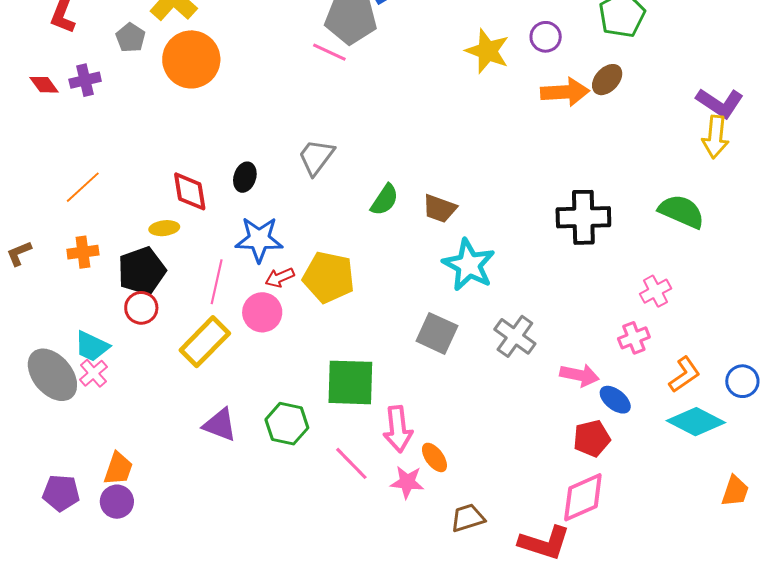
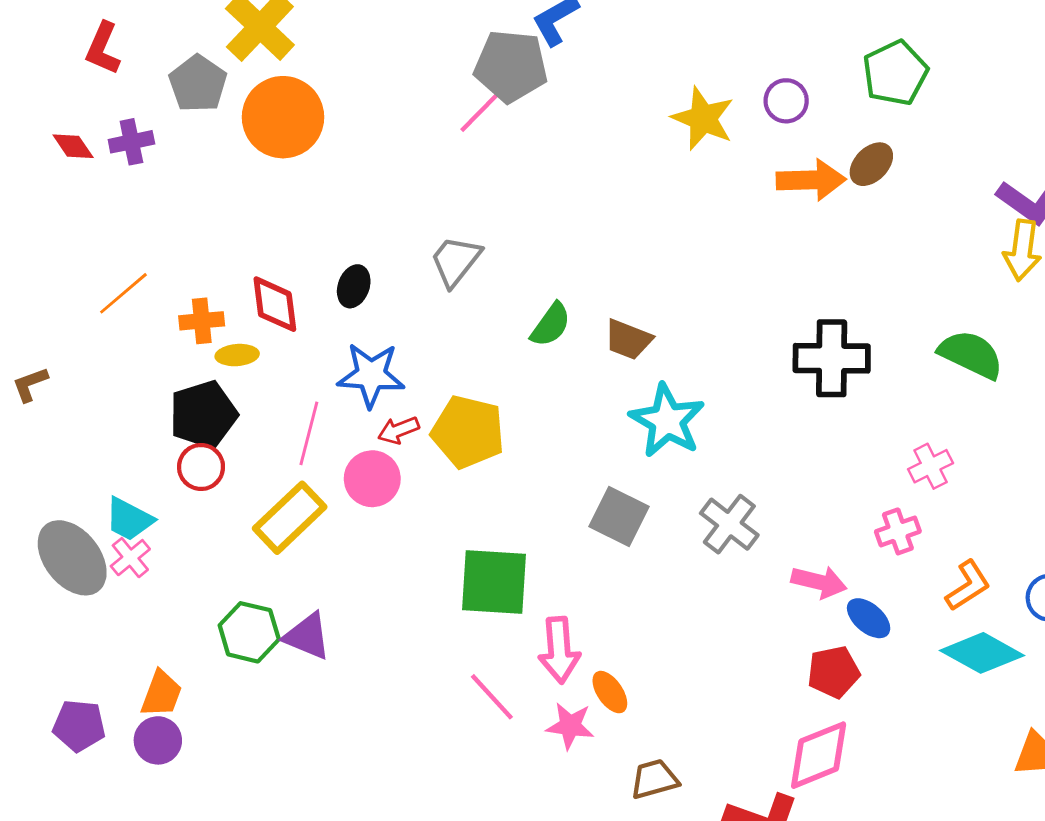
gray pentagon: (131, 38) -> (198, 84), size x1.4
pink line: (329, 52) -> (479, 113), turned -72
orange cross: (83, 252) -> (202, 321), moved
green hexagon: (287, 424) -> (249, 632), moved

